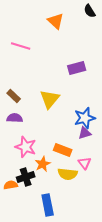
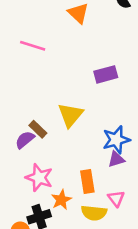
brown rectangle: (14, 96) -> (38, 129), moved
purple semicircle: (15, 118) -> (25, 140), turned -42
orange rectangle: (63, 150) -> (87, 181), turned 60

